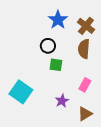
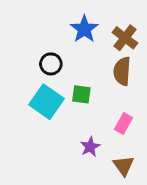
black circle: (48, 46) -> (51, 64), moved
cyan square: (21, 92) -> (47, 102), moved
brown triangle: (85, 114) -> (124, 166), turned -35

